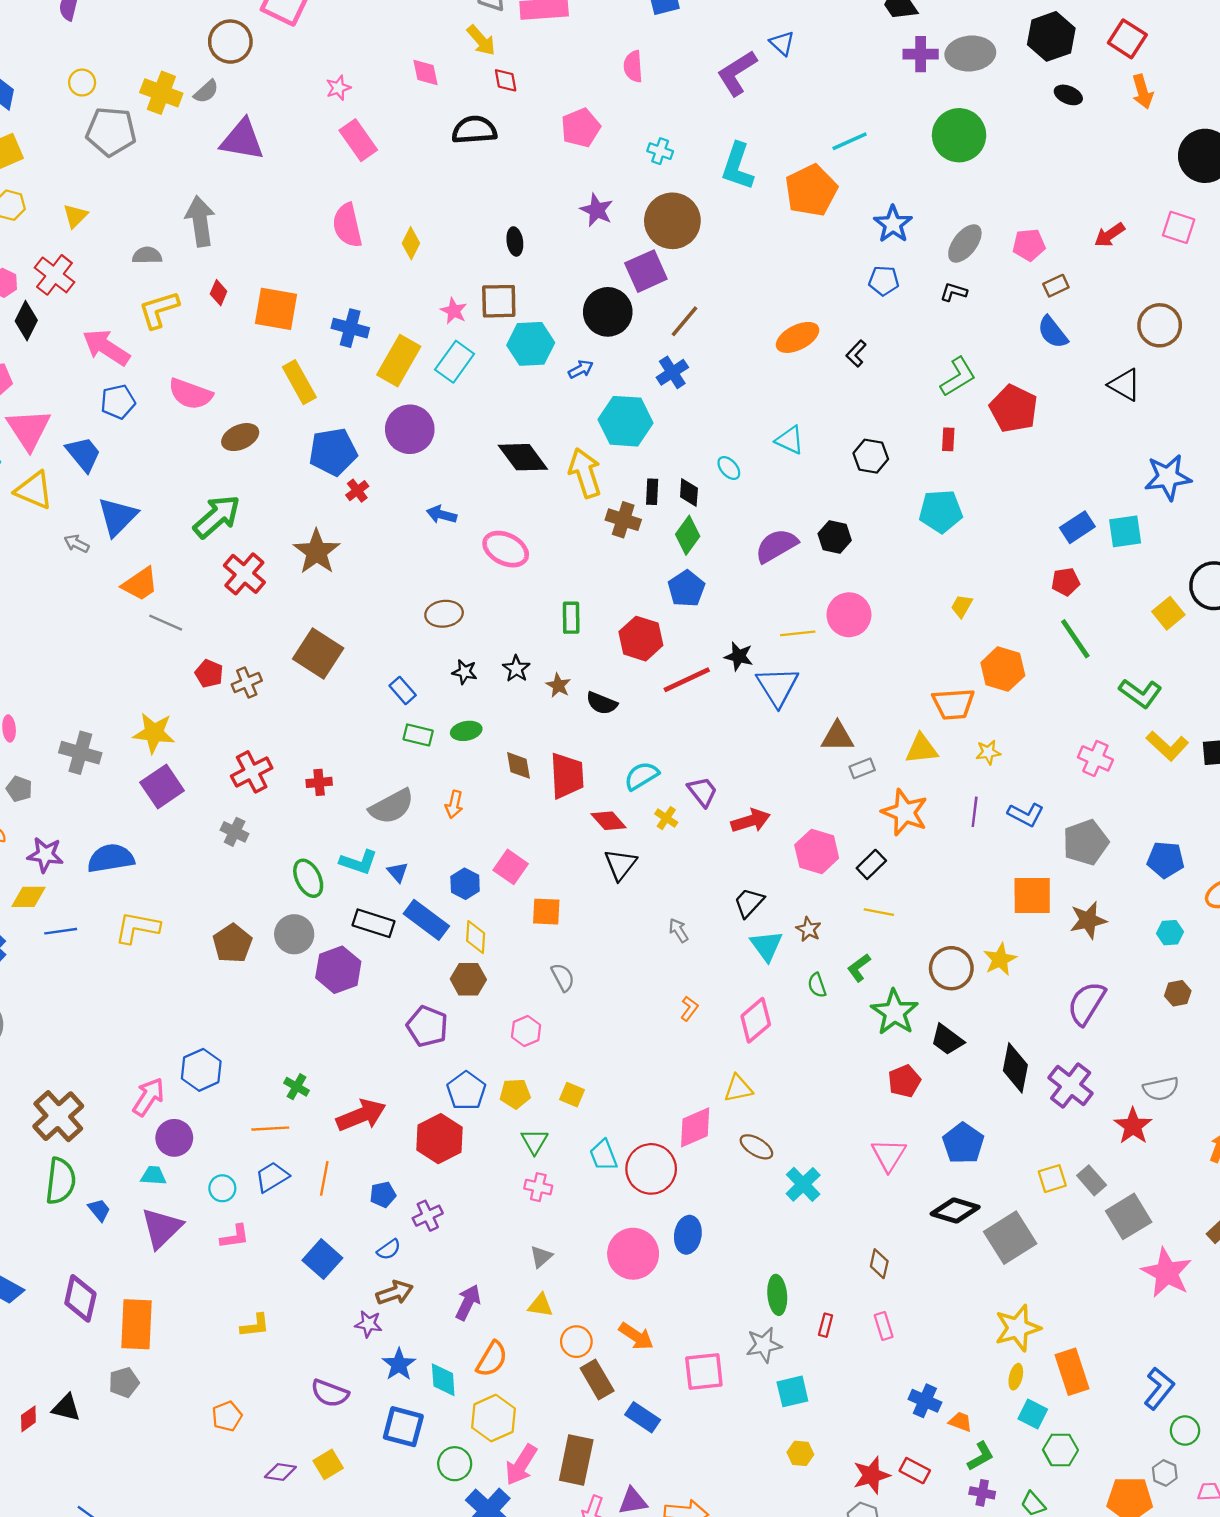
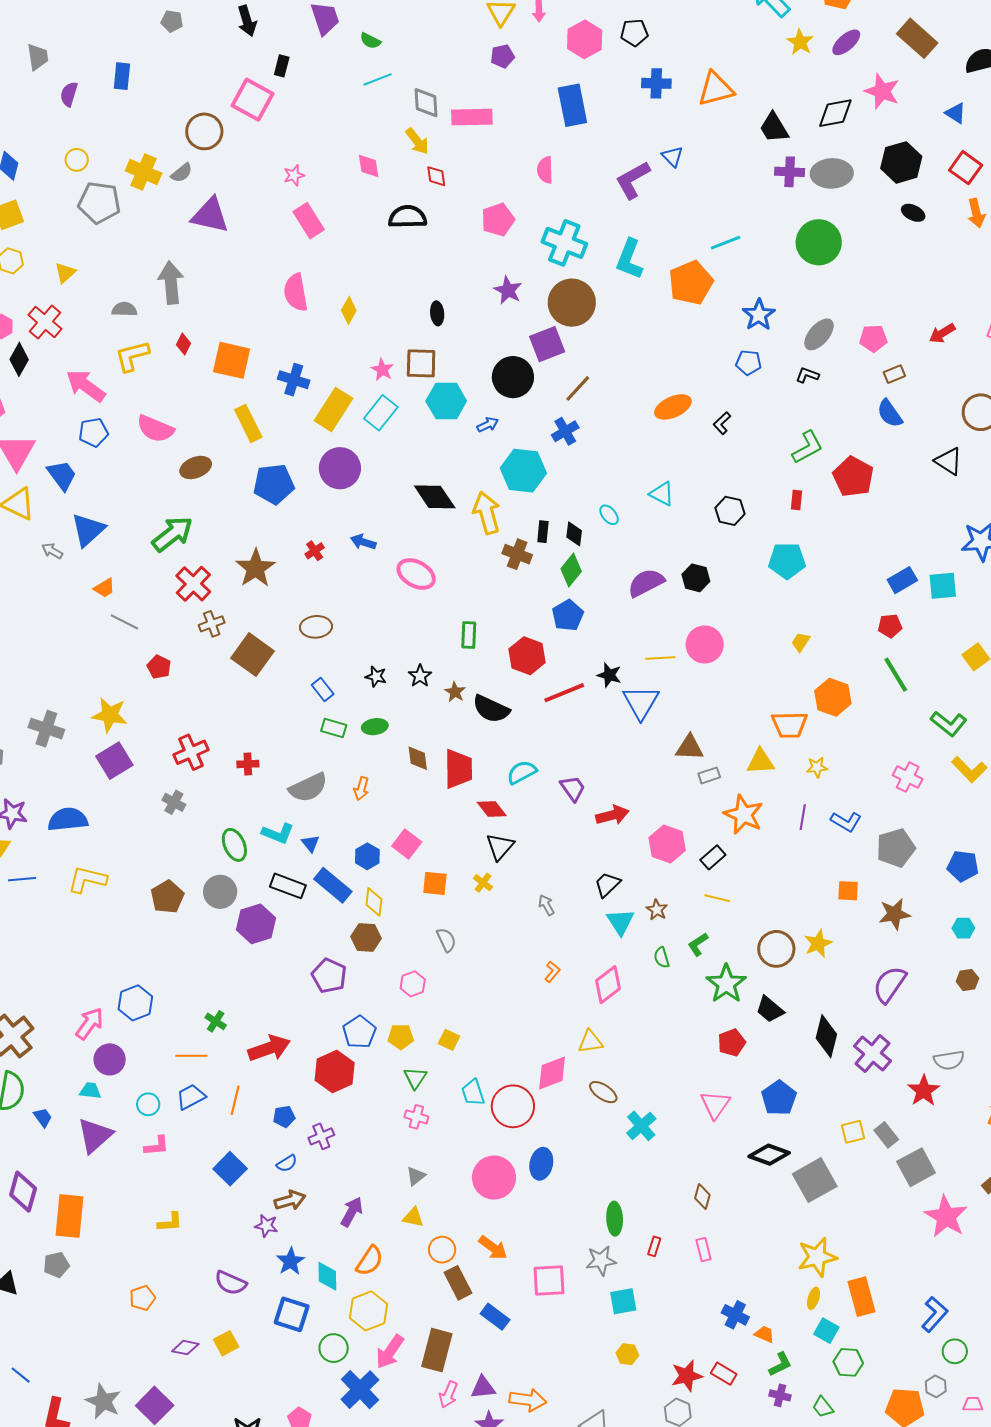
cyan cross: (660, 151) -> (564, 243), size x2.0
red cross: (357, 491) -> (315, 551), moved
orange trapezoid: (140, 584) -> (104, 588), size x0.7
brown ellipse: (444, 614) -> (316, 627), moved
brown cross: (247, 683) -> (212, 624), moved
black semicircle: (602, 703) -> (491, 709), size x1.4
yellow cross: (666, 818) -> (483, 883), moved
orange square: (1032, 896) -> (848, 891), size x0.6

